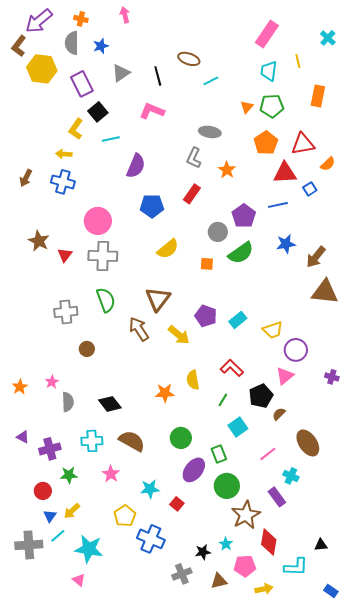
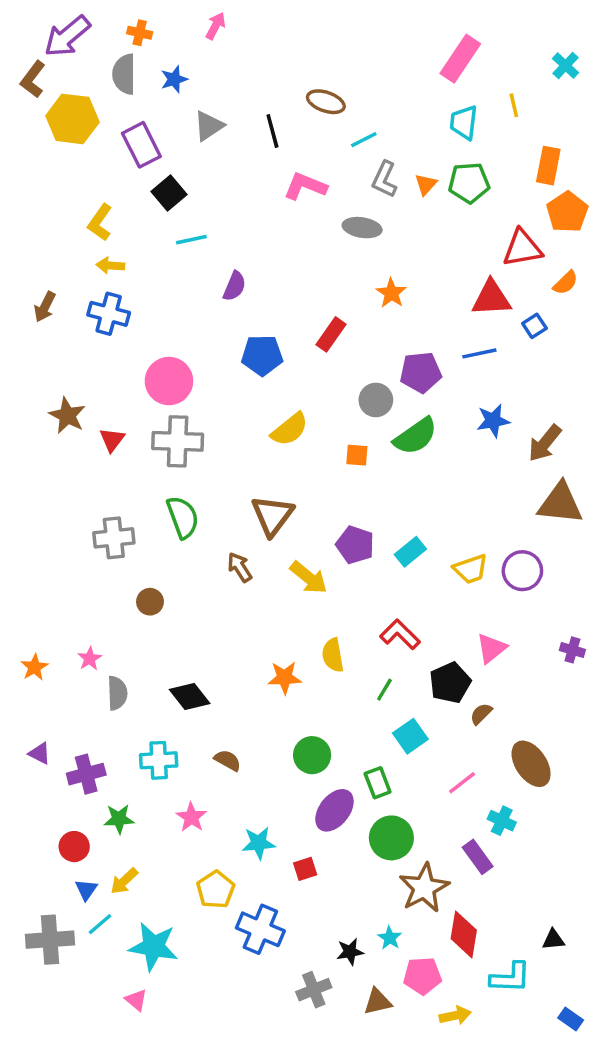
pink arrow: (125, 15) -> (216, 26), turned 42
pink L-shape: (152, 111) -> (305, 186), moved
yellow L-shape: (76, 129) -> (100, 222), moved
orange pentagon: (266, 143) -> (567, 212), moved
gray L-shape: (194, 158) -> (384, 179), moved
purple semicircle: (136, 166) -> (234, 286), size x0.7
purple pentagon: (244, 216) -> (421, 372), turned 30
brown arrow: (139, 329) -> (240, 567), size x0.7
purple circle: (296, 350) -> (522, 571), moved
brown semicircle: (132, 441) -> (228, 760), size x0.6
red square: (177, 504) -> (305, 869), turned 32

